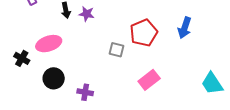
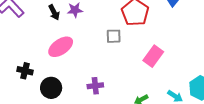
pink ellipse: (49, 44) -> (61, 47), moved
black circle: (54, 78) -> (51, 88), moved

